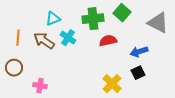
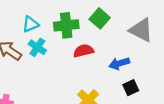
cyan triangle: (53, 19) -> (30, 24), moved
black square: (138, 73) -> (131, 88), moved

